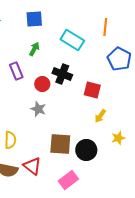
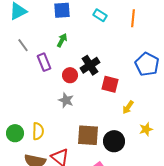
cyan rectangle: (72, 40) -> (100, 15), moved, size x0.6
blue pentagon: (119, 59) -> (147, 64), moved
black cross: (62, 74) -> (90, 65), turned 36
red square: (92, 90) -> (110, 84), moved

